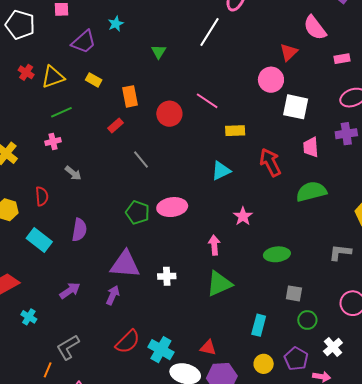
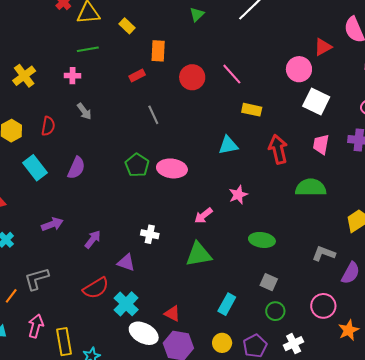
pink arrow: (214, 245) -> (203, 216), turned -138
purple triangle: (125, 264) -> (126, 263), moved, size x0.6

